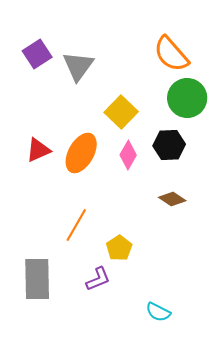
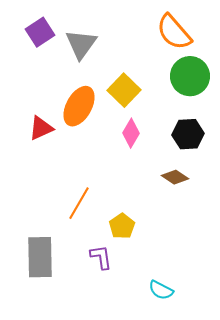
black hexagon: (169, 145) -> (188, 134), moved
orange ellipse: (81, 153) -> (79, 106), moved
purple L-shape: (98, 279) -> (101, 257), turned -76

